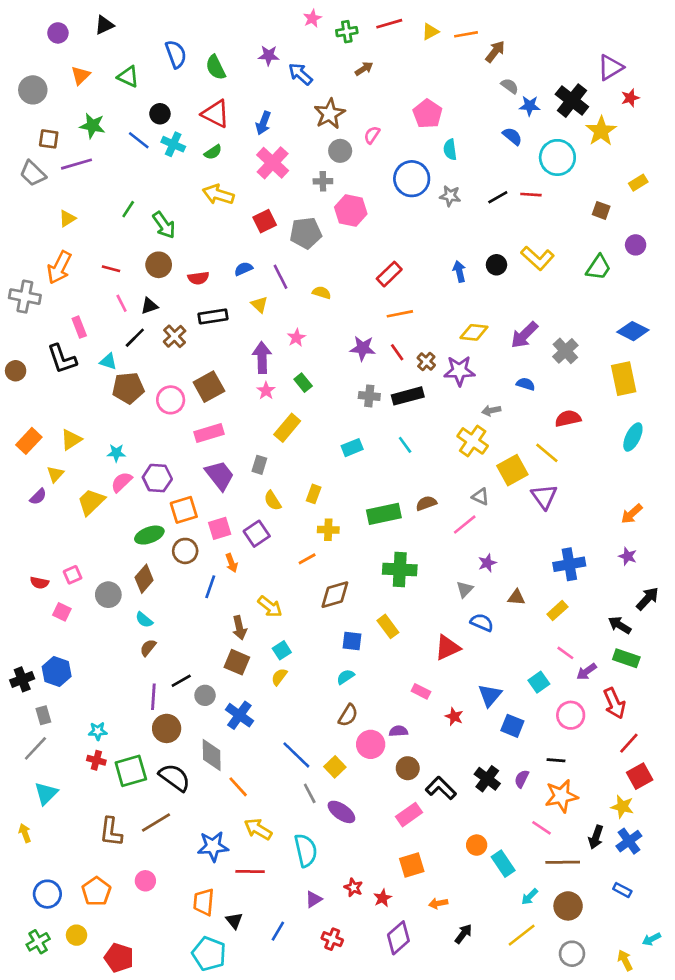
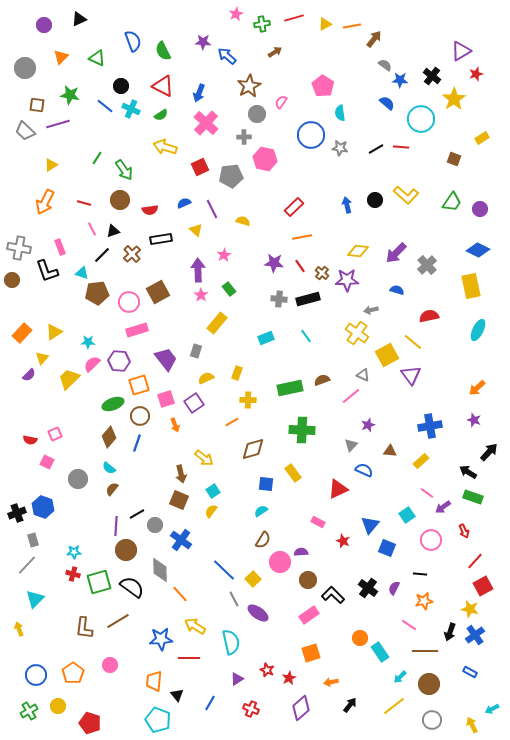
black cross: (572, 101) -> (432, 76), size x0.7
purple circle: (636, 245) -> (480, 209), moved
gray cross: (25, 297) -> (19, 248), moved
pink rectangle: (209, 433) -> (137, 330), moved
yellow semicircle: (273, 501) -> (206, 378), turned 98
blue line: (210, 587) -> (137, 443), moved
gray circle: (108, 595) -> (78, 479), moved
red arrow: (614, 703) -> (464, 531), size x0.6
orange star: (561, 796) -> (424, 601), size x0.7

